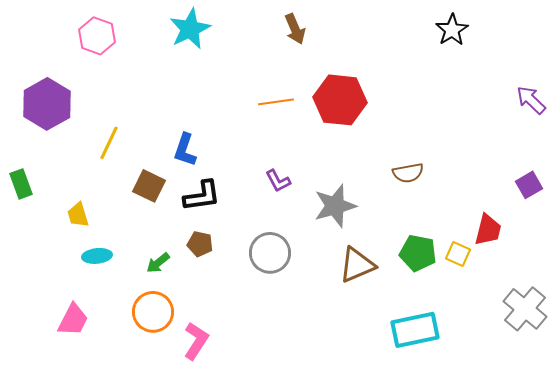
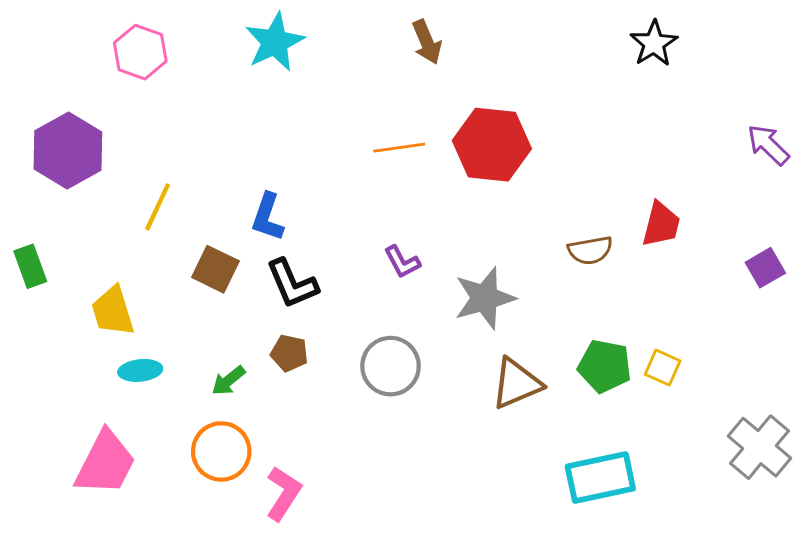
black L-shape: (202, 196) -> (292, 284), turned 75
yellow trapezoid: (78, 215) -> (113, 311), size x1.4
red trapezoid: (488, 230) -> (661, 224), moved
pink trapezoid: (73, 320) -> (105, 463), size x1.4

